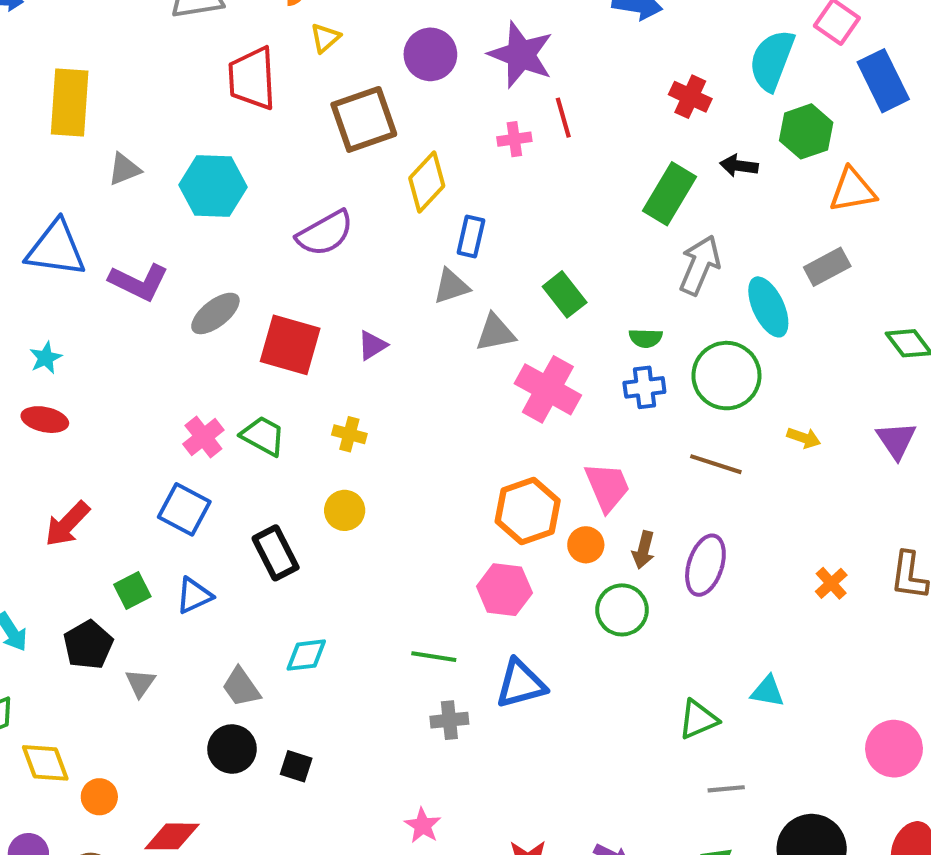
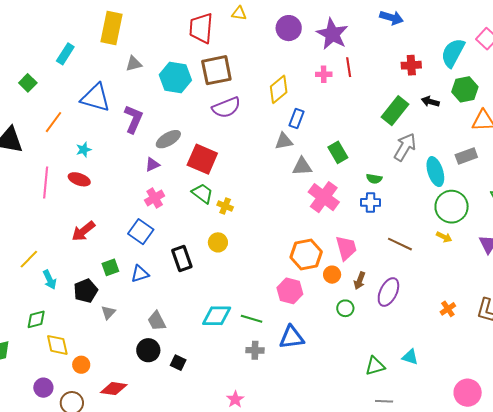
yellow triangle: (325, 38) -> (239, 13), turned 42
red cross: (690, 97) -> (411, 65), turned -36
brown square: (364, 119) -> (216, 70), moved
purple L-shape: (139, 282) -> (133, 119), turned -100
purple triangle: (372, 345) -> (152, 164), moved
green circle: (726, 376) -> (452, 207), moved
green trapezoid: (263, 436) -> (202, 193), moved
green circle: (622, 610) -> (345, 308), size x0.7
cyan diamond: (306, 655) -> (217, 316), moved, size x1.4

